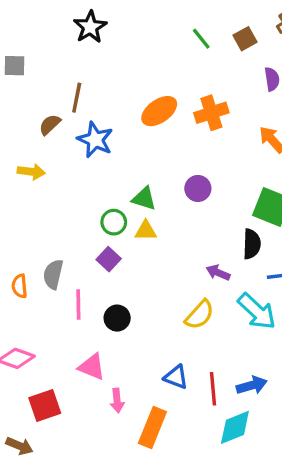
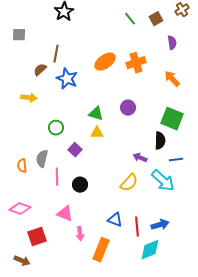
green circle: (114, 222) -> (56, 128), moved

